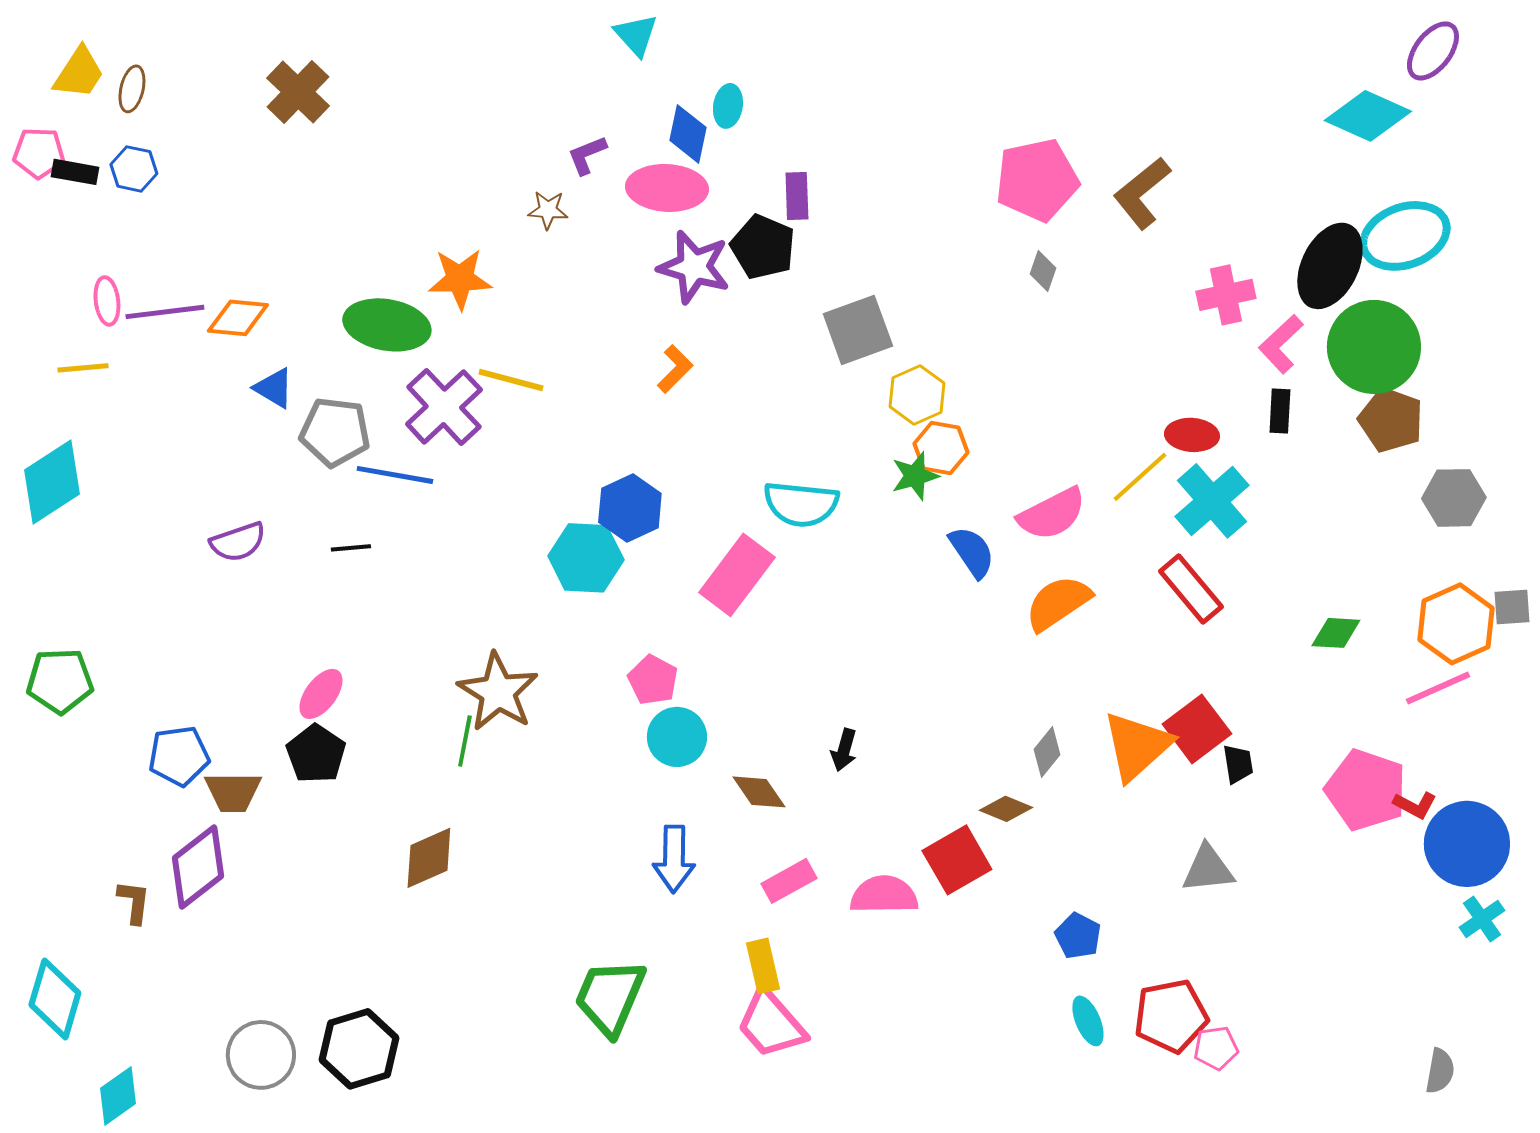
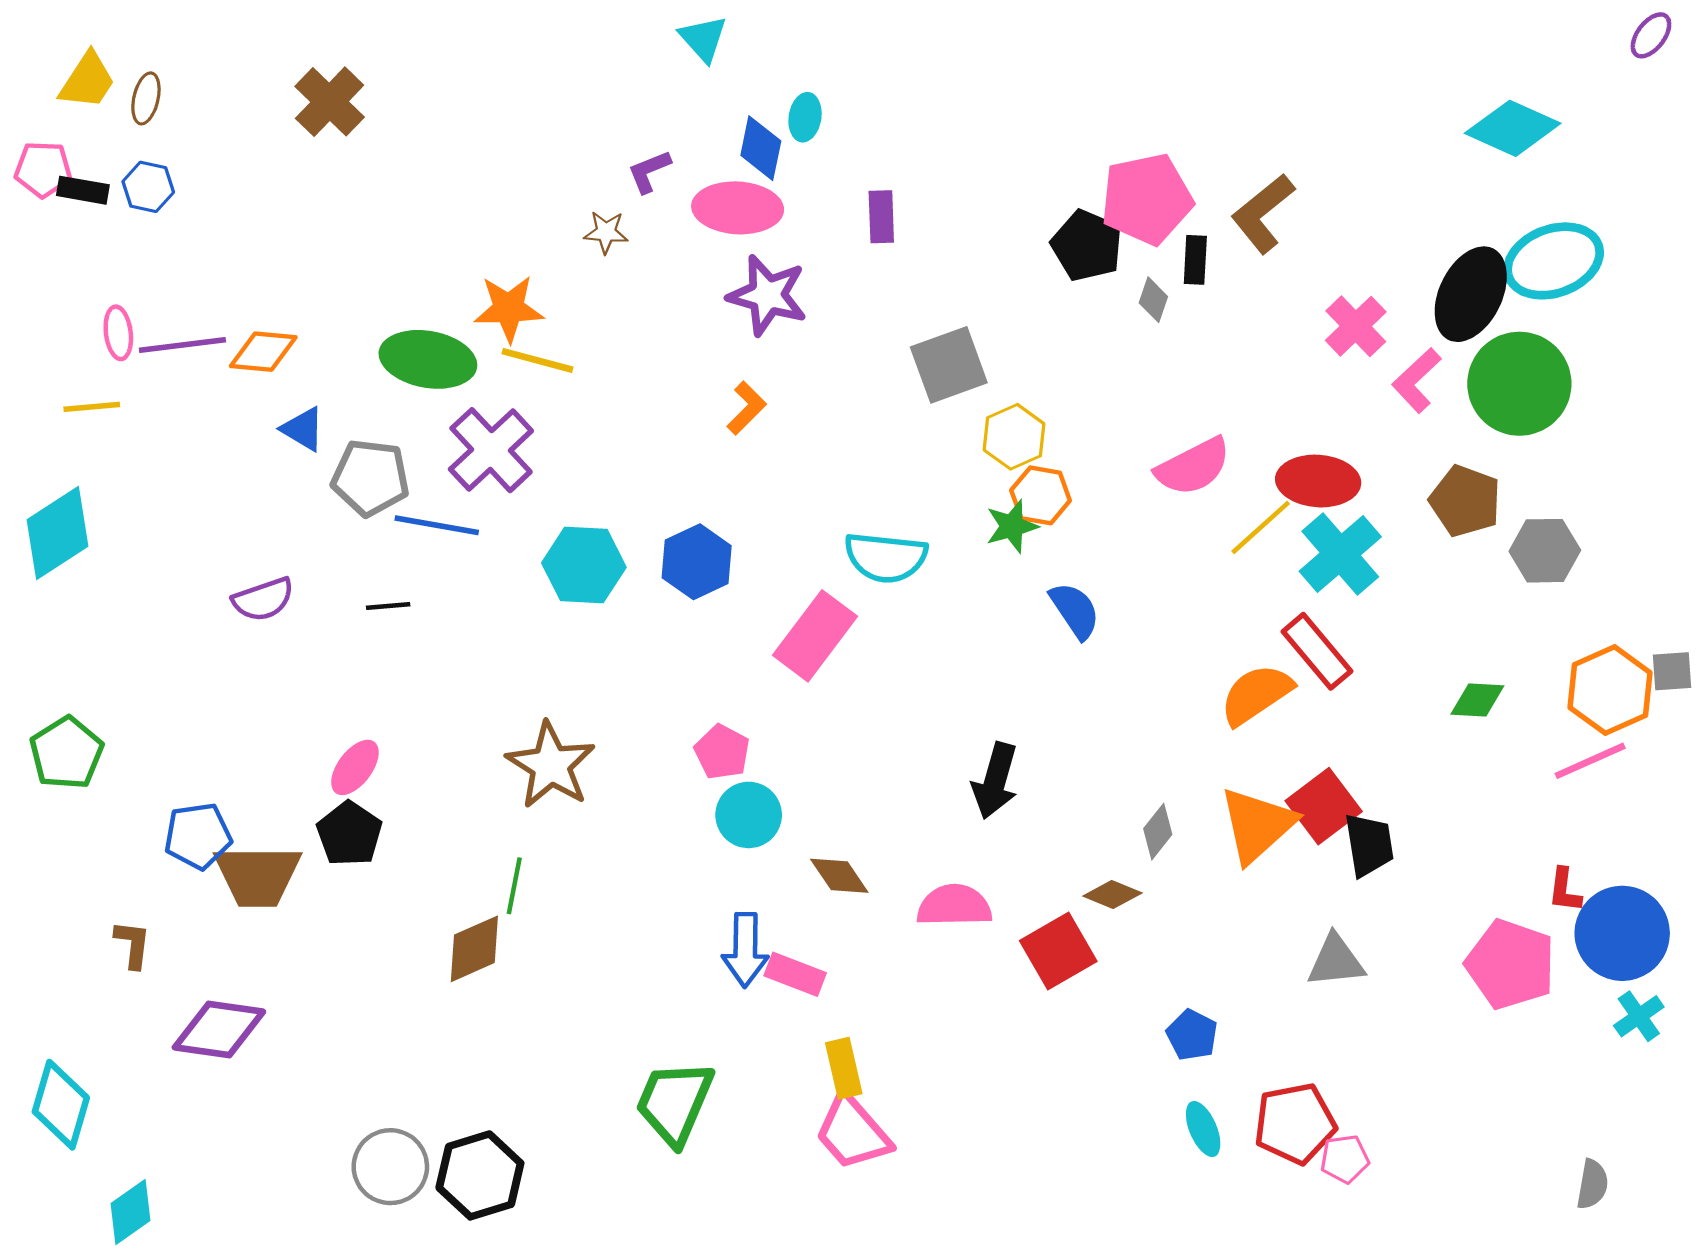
purple ellipse: (1433, 51) -> (1651, 35), moved, size x0.7
black pentagon: (763, 247) -> (1087, 245), moved
pink cross: (1226, 295) -> (1356, 326), turned -32
yellow line: (511, 380) -> (537, 360), moved
black rectangle: (1280, 411) -> (1195, 260), moved
brown pentagon: (1391, 420) -> (1465, 501), moved
red ellipse: (1192, 435) -> (1318, 481), size x1.4
gray hexagon: (1454, 498) -> (1545, 551), moved
pink semicircle: (1052, 514) -> (1193, 467), moved
cyan hexagon: (586, 558) -> (584, 565), moved
orange semicircle: (1058, 603) -> (1256, 694), moved
green pentagon: (60, 681) -> (66, 753), turned -30
green line: (465, 741) -> (514, 886), moved
black arrow: (844, 750) -> (995, 781), moved, size x1.6
black trapezoid: (1238, 764) -> (1369, 845), size x1.5
pink pentagon: (1366, 790) -> (1511, 964), moved
brown trapezoid: (233, 792) -> (258, 876), size x1.4
red L-shape: (1415, 805) -> (1565, 890), turned 69
purple diamond: (198, 867) -> (219, 1029), moved, turned 46
pink rectangle: (789, 881) -> (795, 974), moved, turned 50
pink semicircle: (884, 895) -> (954, 906), moved
brown L-shape: (134, 902) -> (133, 944), moved
black hexagon: (359, 1049) -> (480, 1175), moved
gray circle: (261, 1055) -> (390, 1167), moved

